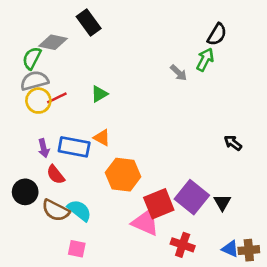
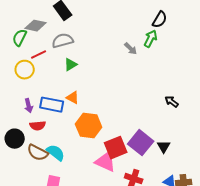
gray semicircle: (34, 81) -> (63, 41), moved
red line: (57, 98) -> (39, 55), moved
red semicircle: (56, 175) -> (38, 126), turned -56

